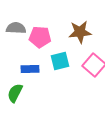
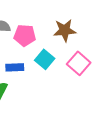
cyan square: (60, 61) -> (45, 59), turned -36

